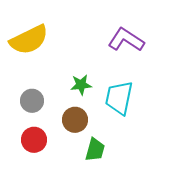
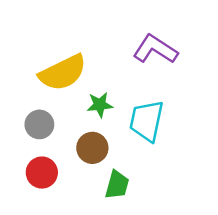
yellow semicircle: (29, 40) -> (63, 73), moved

